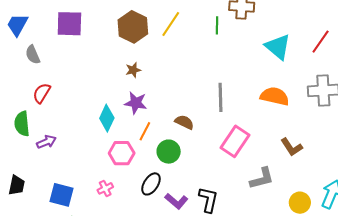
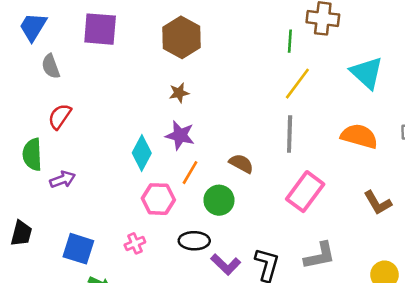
yellow line: (171, 24) -> (297, 84), moved
gray L-shape: (262, 178) -> (320, 256), moved
black ellipse: (151, 184) -> (194, 241), turned 55

